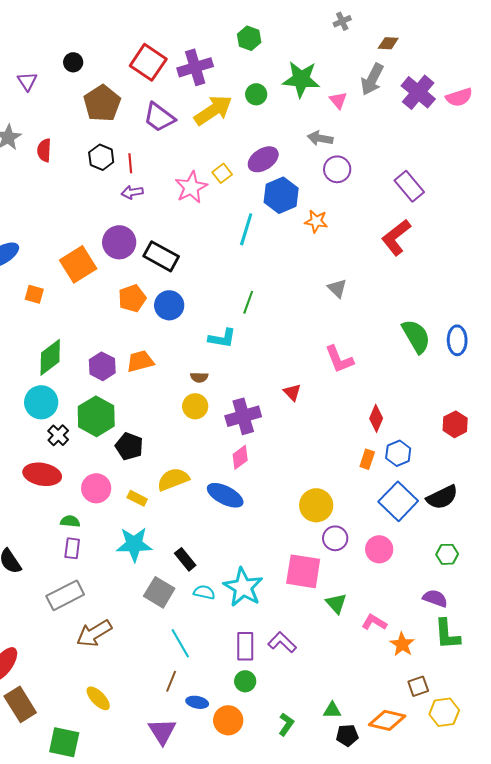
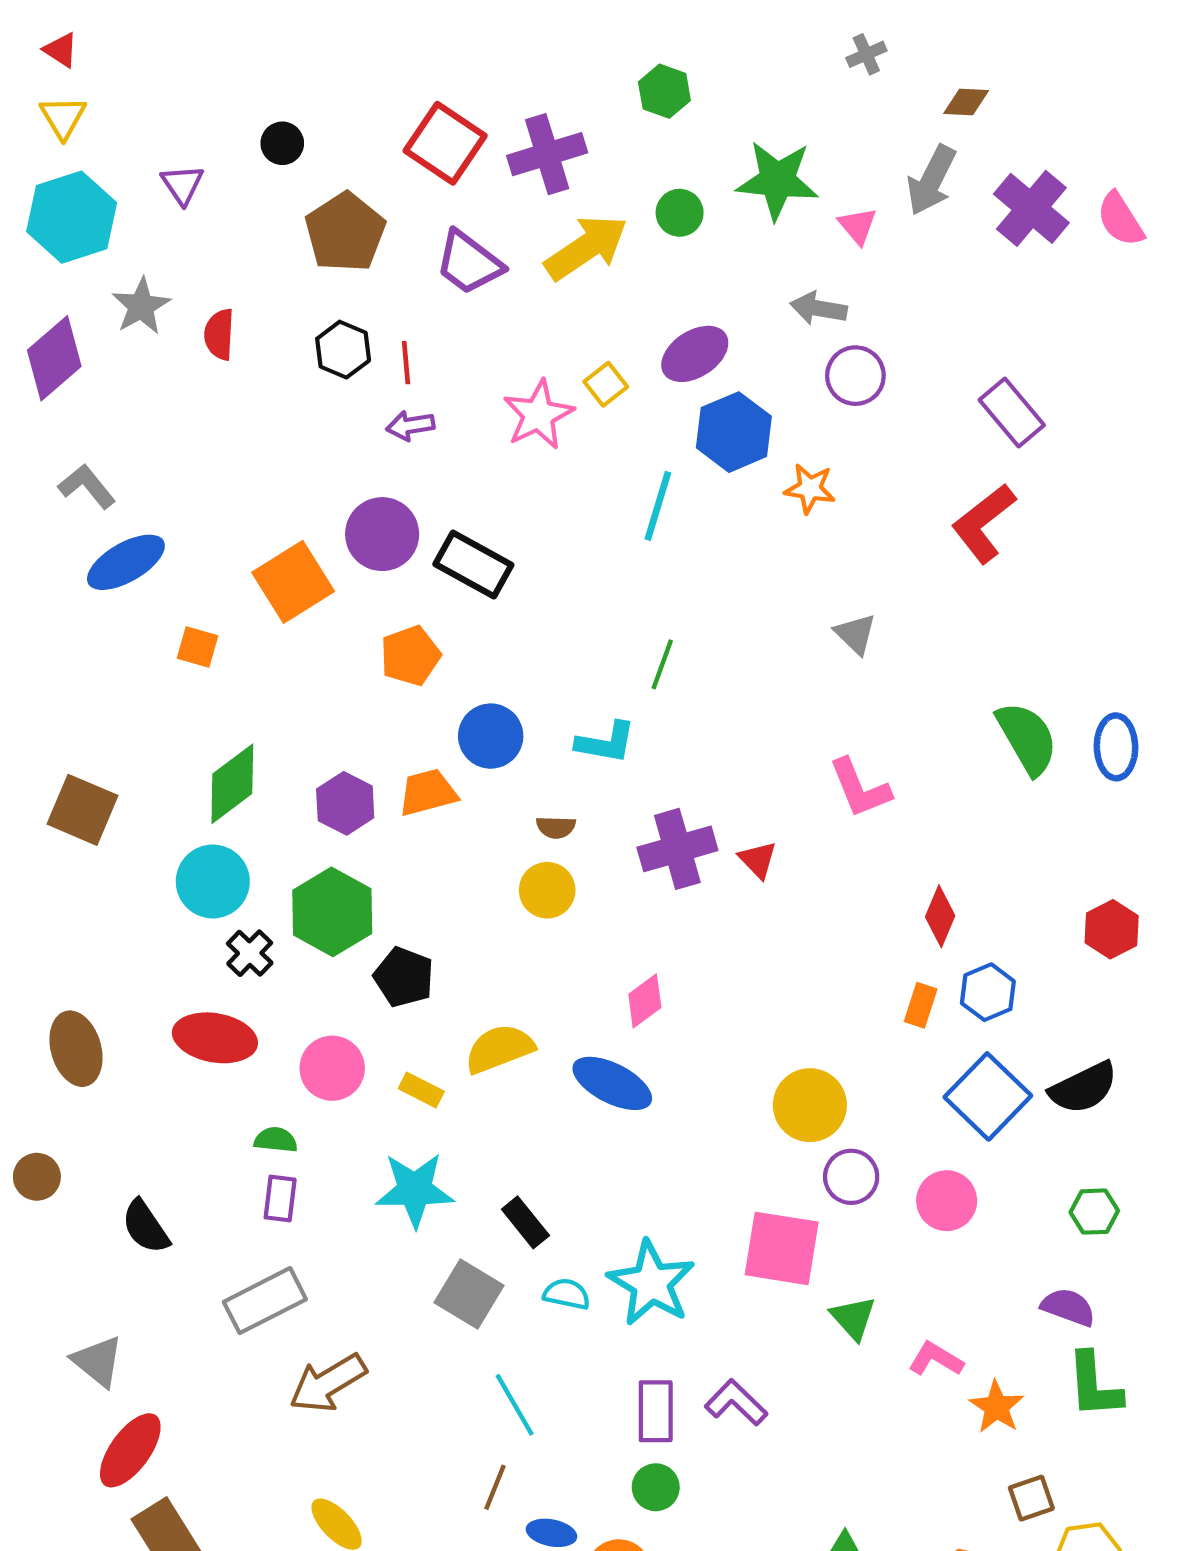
pink semicircle: (459, 97) -> (1120, 219), turned 76
blue circle: (169, 305) -> (491, 736), moved
purple cross: (243, 416) -> (677, 849), moved

